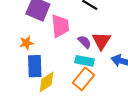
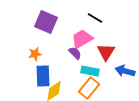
pink trapezoid: (60, 26) -> (82, 39), moved, turned -115
purple semicircle: (84, 42) -> (75, 53), moved

